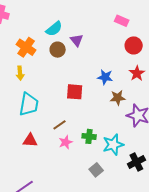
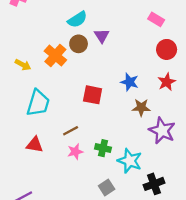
orange cross: (26, 47) -> (55, 55), moved
yellow arrow: (20, 73) -> (23, 65), moved, turned -64
cyan star: (113, 145) -> (130, 161), turned 30

